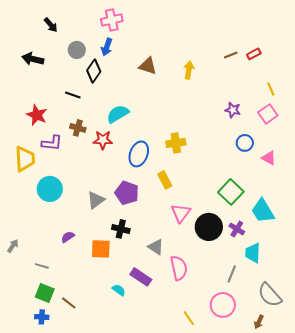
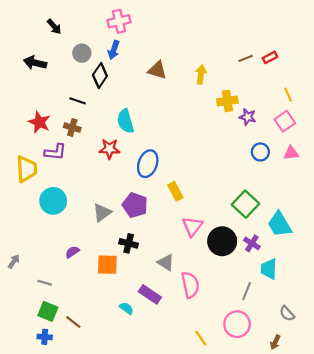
cyan semicircle: (118, 114) -> (125, 121), turned -75
brown cross: (78, 128) -> (72, 128), moved
yellow cross: (176, 143) -> (227, 101), moved
pink triangle: (269, 158) -> (291, 153), moved, turned -35
gray semicircle: (270, 295) -> (287, 314), size x0.6

